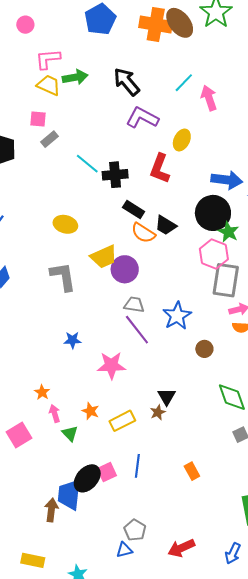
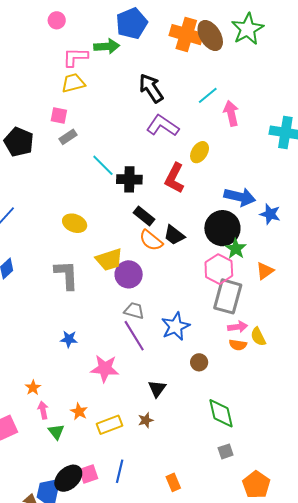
green arrow: (75, 77) -> (107, 46), moved
yellow trapezoid: (49, 85) -> (73, 83), turned -45
black triangle: (167, 397) -> (157, 389), moved

